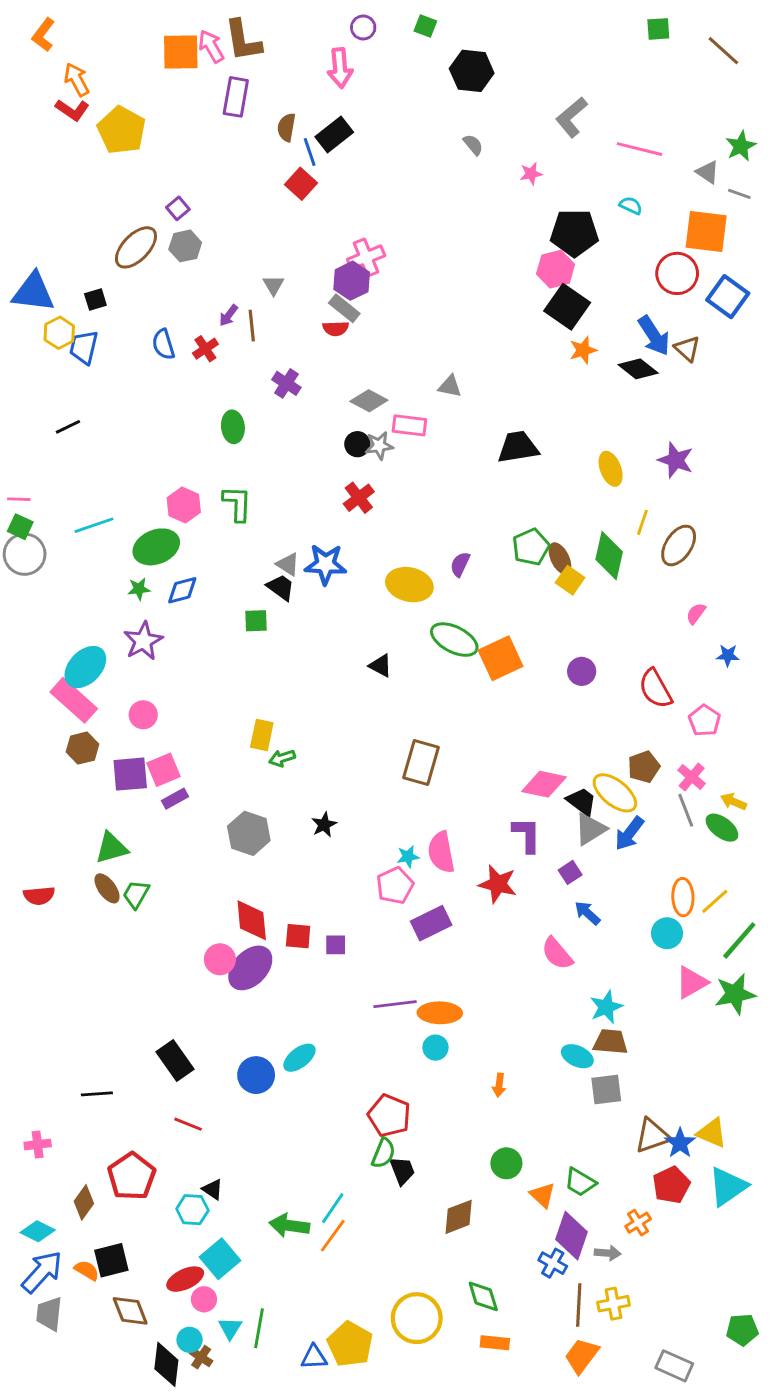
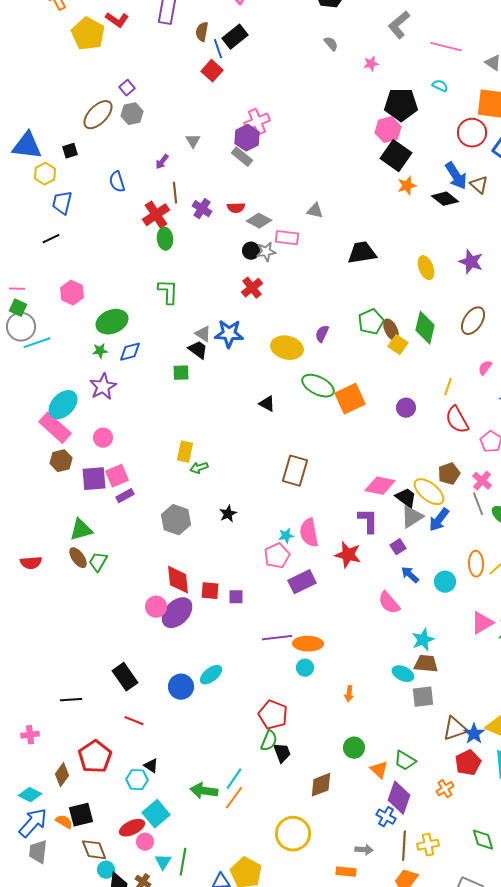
red L-shape: (72, 110) -> (117, 20), moved
brown line: (252, 326) -> (175, 193), moved
red semicircle: (336, 328) -> (236, 208), moved
blue trapezoid: (84, 347) -> (62, 203), moved
red cross: (205, 349) -> (156, 215), moved, size x1.5
pink hexagon: (184, 505) -> (72, 293), moved
yellow line: (642, 522) -> (448, 387), moved
cyan line: (94, 525) -> (37, 343), moved
cyan circle: (667, 933) -> (445, 582), moved
gray arrow: (608, 1253) -> (364, 850), moved
green diamond: (483, 1296) -> (483, 840), moved
yellow circle: (417, 1318) -> (293, 834), moved
cyan circle: (190, 1340) -> (106, 870), moved

